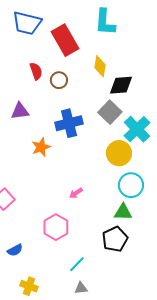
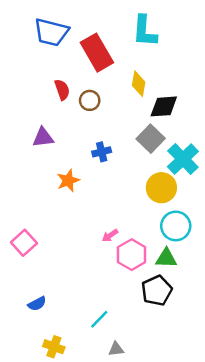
blue cross: (69, 123) -> (102, 152), size x0.6
pink hexagon: (56, 227) -> (132, 255), moved
cyan line: (77, 264) -> (99, 319), moved

